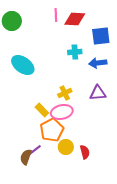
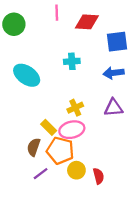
pink line: (56, 15) -> (57, 13), moved
cyan cross: (75, 52) -> (72, 61), moved
orange pentagon: (52, 130) -> (60, 151), turned -30
brown semicircle: (26, 157) -> (34, 147), moved

